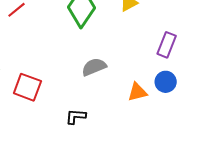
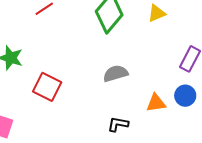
black L-shape: (76, 116) -> (118, 124), moved

